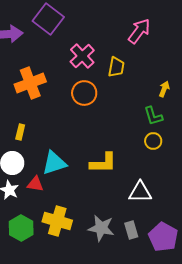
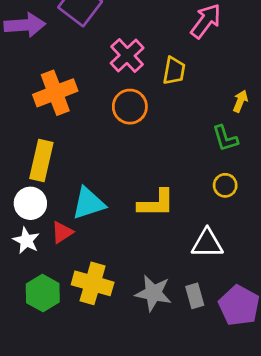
yellow rectangle: (20, 132) -> (41, 160), size x1.8
yellow circle: (153, 141) -> (225, 185), moved
red triangle: (35, 184) -> (62, 232), turned -42

